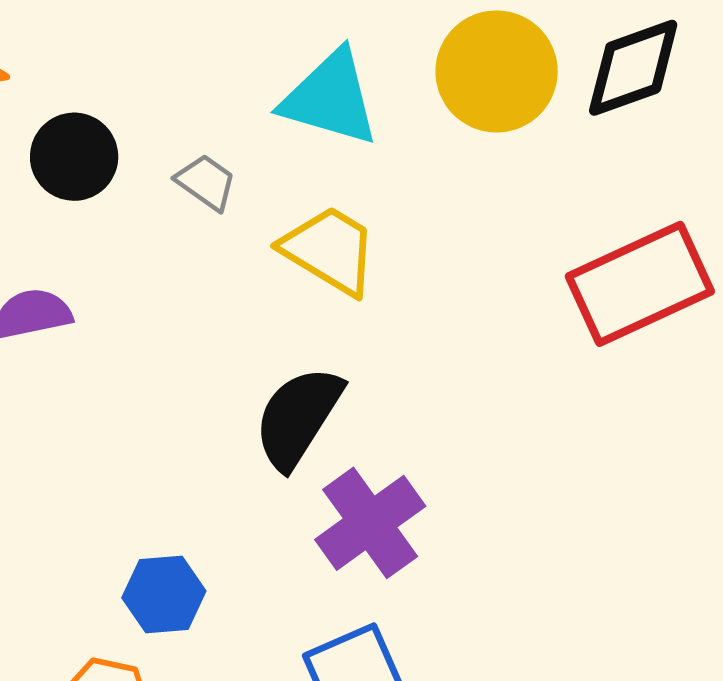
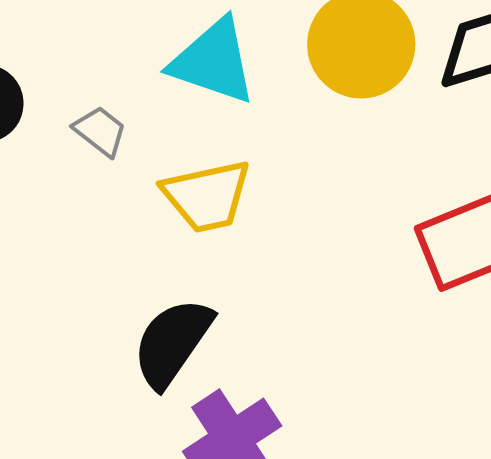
yellow trapezoid: (330, 250) -> (207, 196), turned 134

